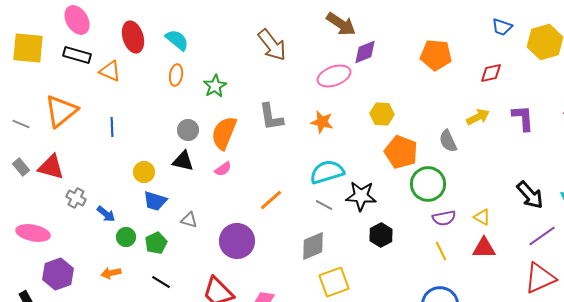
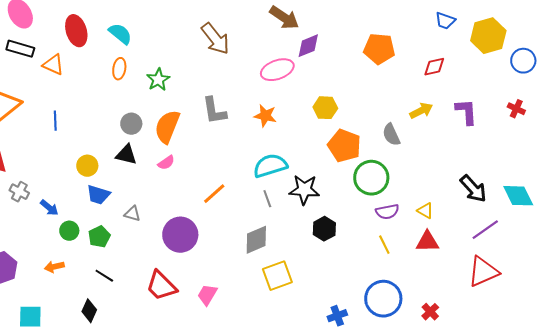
gray line: (324, 205) -> (267, 199), turned 42

